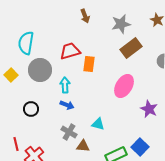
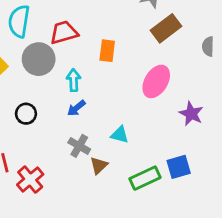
red trapezoid: (70, 51) -> (64, 32), moved
blue arrow: (67, 105) -> (76, 108), turned 120
brown triangle: (83, 146) -> (99, 165), turned -48
blue square: (140, 147) -> (179, 167), turned 30

